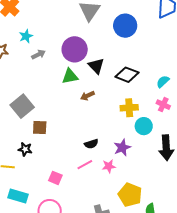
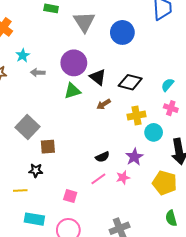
gray arrow: (38, 54) -> (38, 73), turned -144
brown arrow: (87, 96) -> (104, 104), moved
yellow pentagon: (130, 195) -> (165, 183), moved

